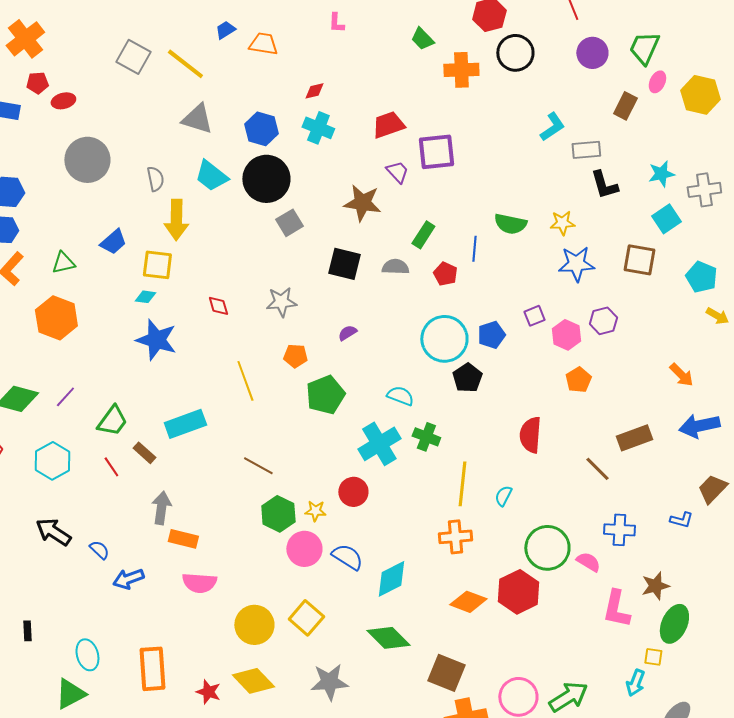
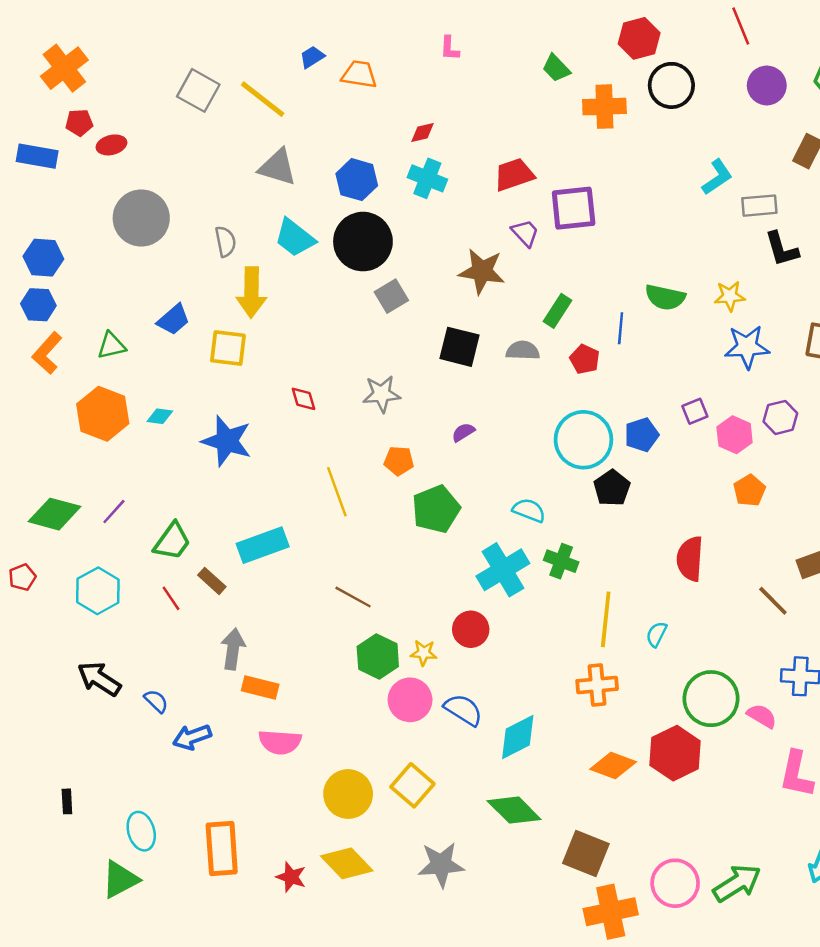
cyan diamond: (145, 297) -> (160, 416), moved

